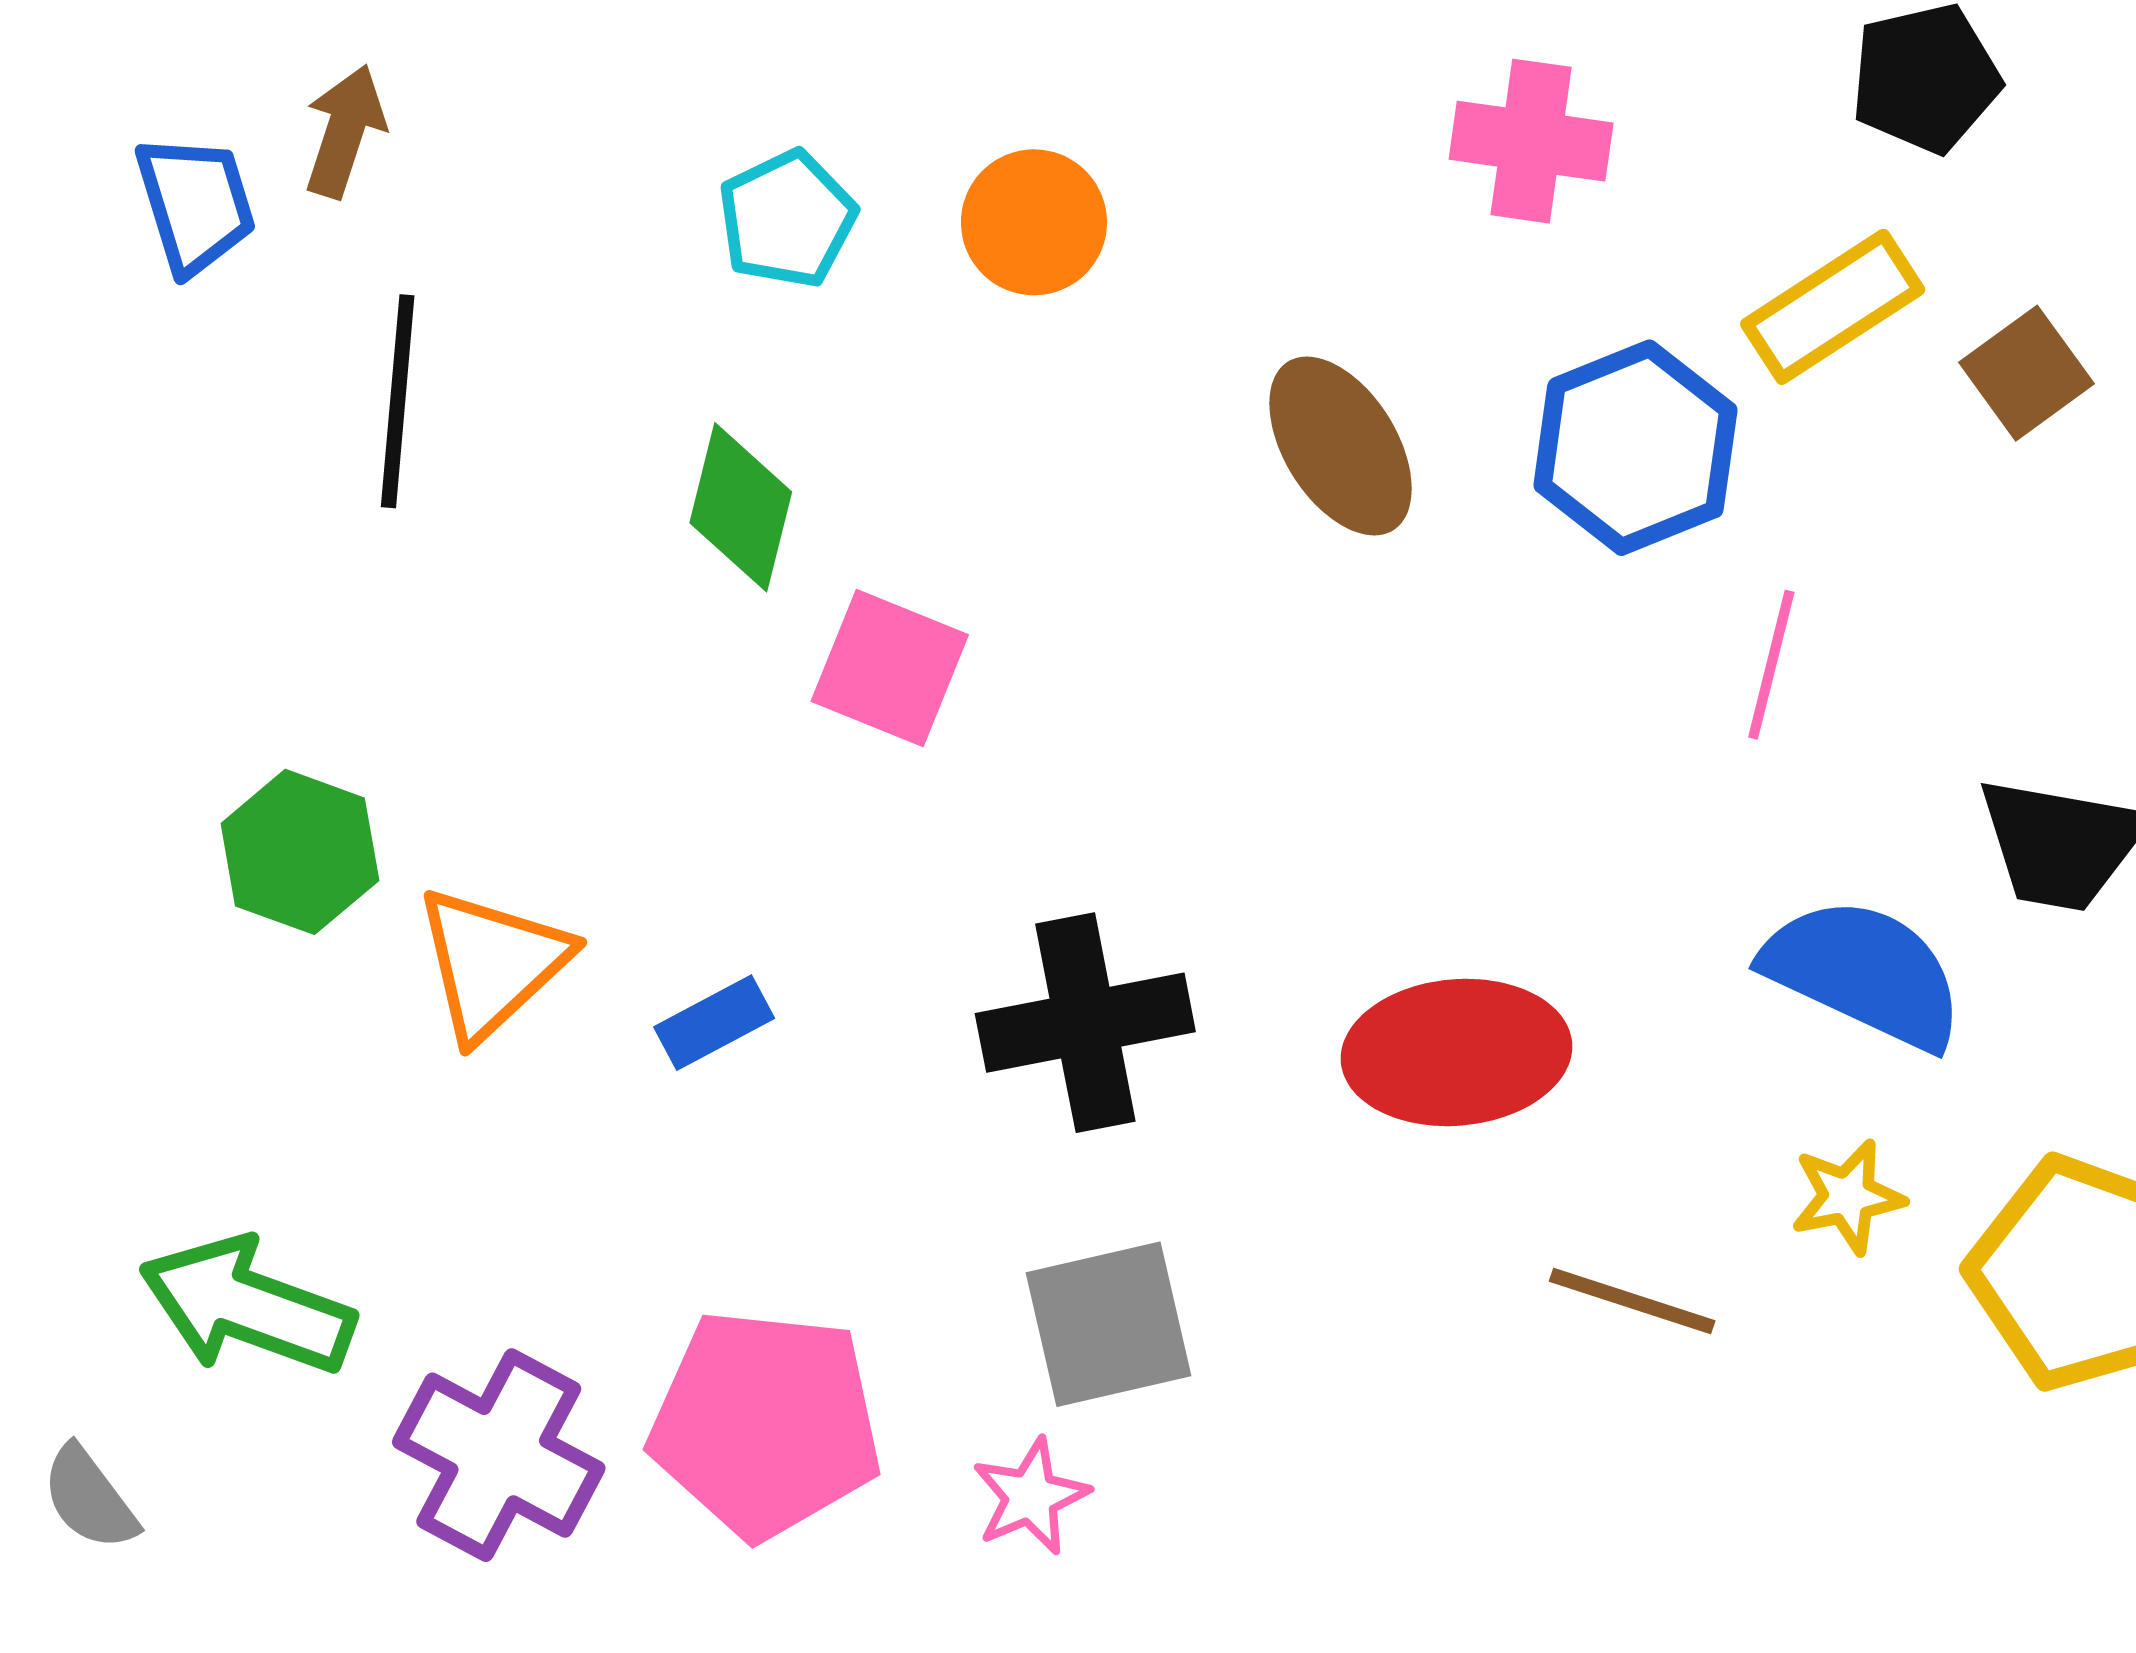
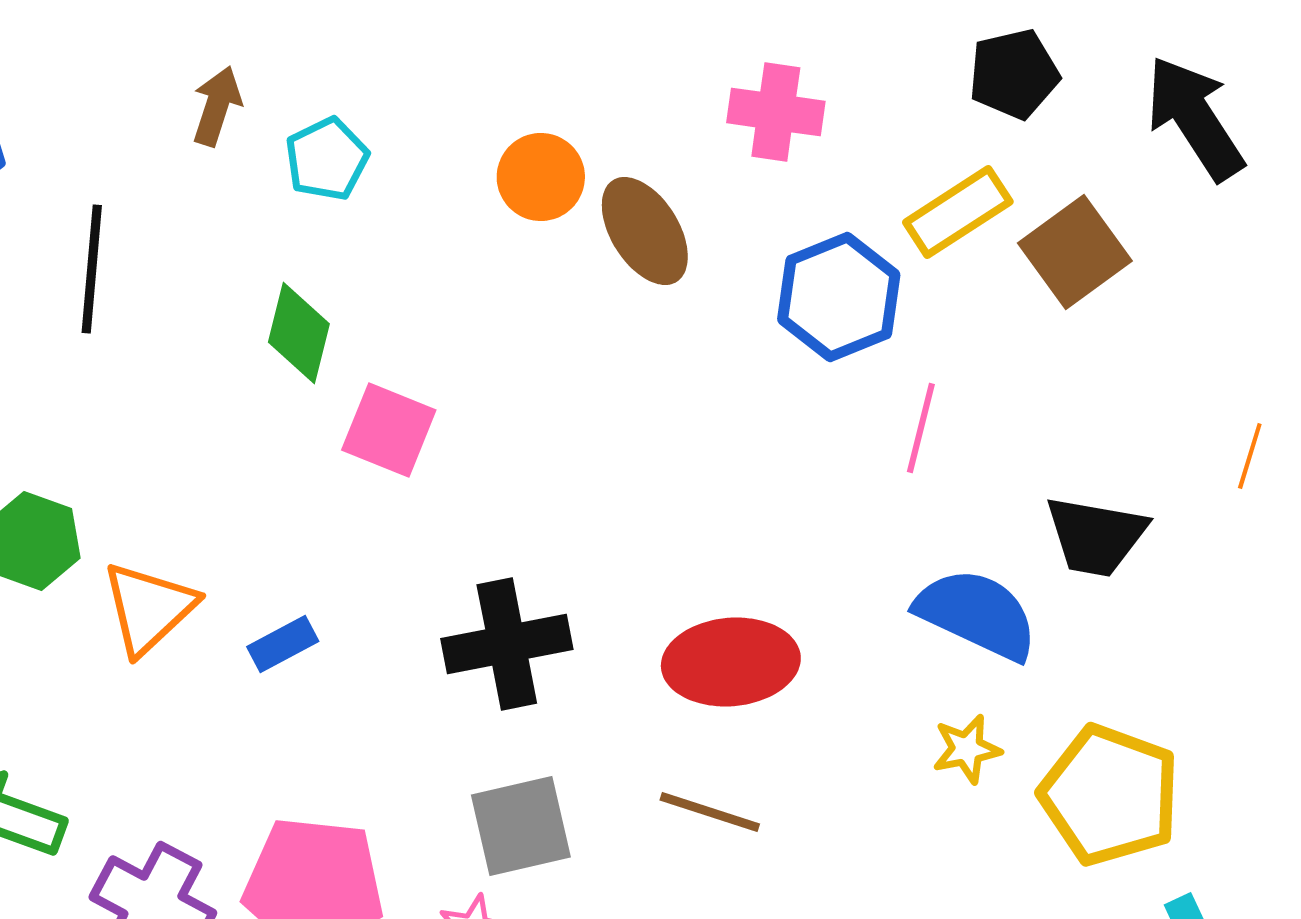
brown arrow: (345, 131) -> (217, 106), moved
orange circle: (1034, 222) -> (541, 177), moved
brown square: (2027, 373) -> (1075, 252), size x1.4
brown ellipse: (1341, 446) -> (645, 231), moved
brown line: (1632, 1301) -> (710, 812), moved

